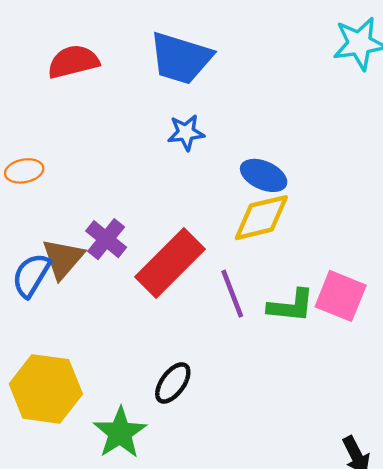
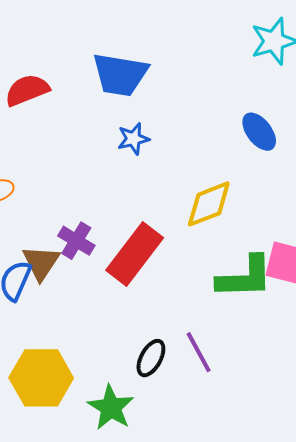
blue ellipse: (264, 175) -> (259, 132), moved, turned 36
purple line: (232, 294) -> (199, 352), moved
green L-shape: (291, 306) -> (245, 277), size x1.4

